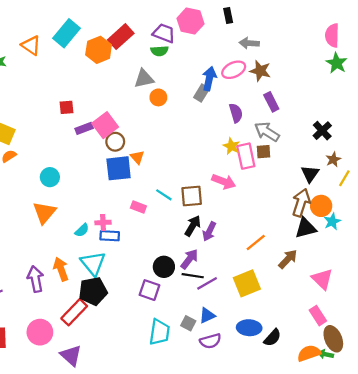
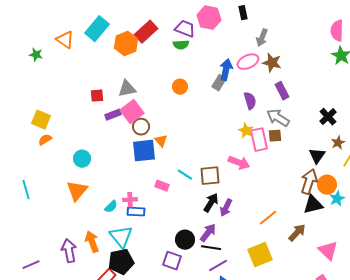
gray arrow: (249, 43) -> (262, 38), turned -72
gray triangle: (144, 79) -> (127, 89), moved
purple line: (207, 283) -> (218, 266), moved

